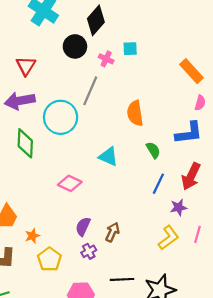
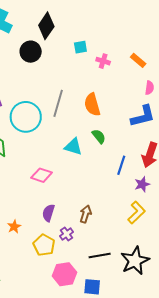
pink cross: (106, 59) -> (103, 61), moved
orange rectangle: (192, 71) -> (138, 60), size x0.7
gray line: (90, 91) -> (58, 103), moved
green semicircle: (153, 150) -> (99, 136), moved
purple semicircle: (83, 227) -> (48, 213), moved
yellow pentagon: (49, 259) -> (44, 245), moved

